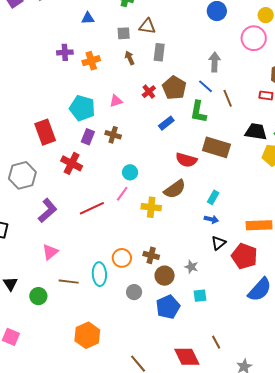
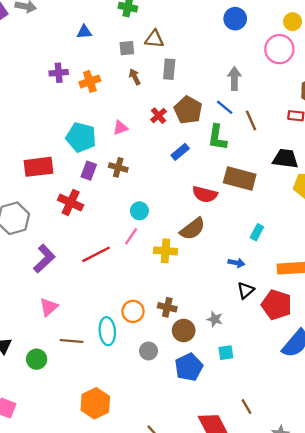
red rectangle: (45, 132) -> (38, 167), turned -75
cyan rectangle: (213, 197) -> (257, 232), moved

